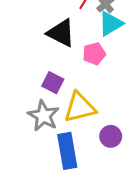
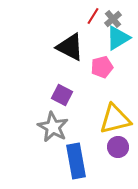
yellow triangle: (80, 107) -> (115, 119), moved

